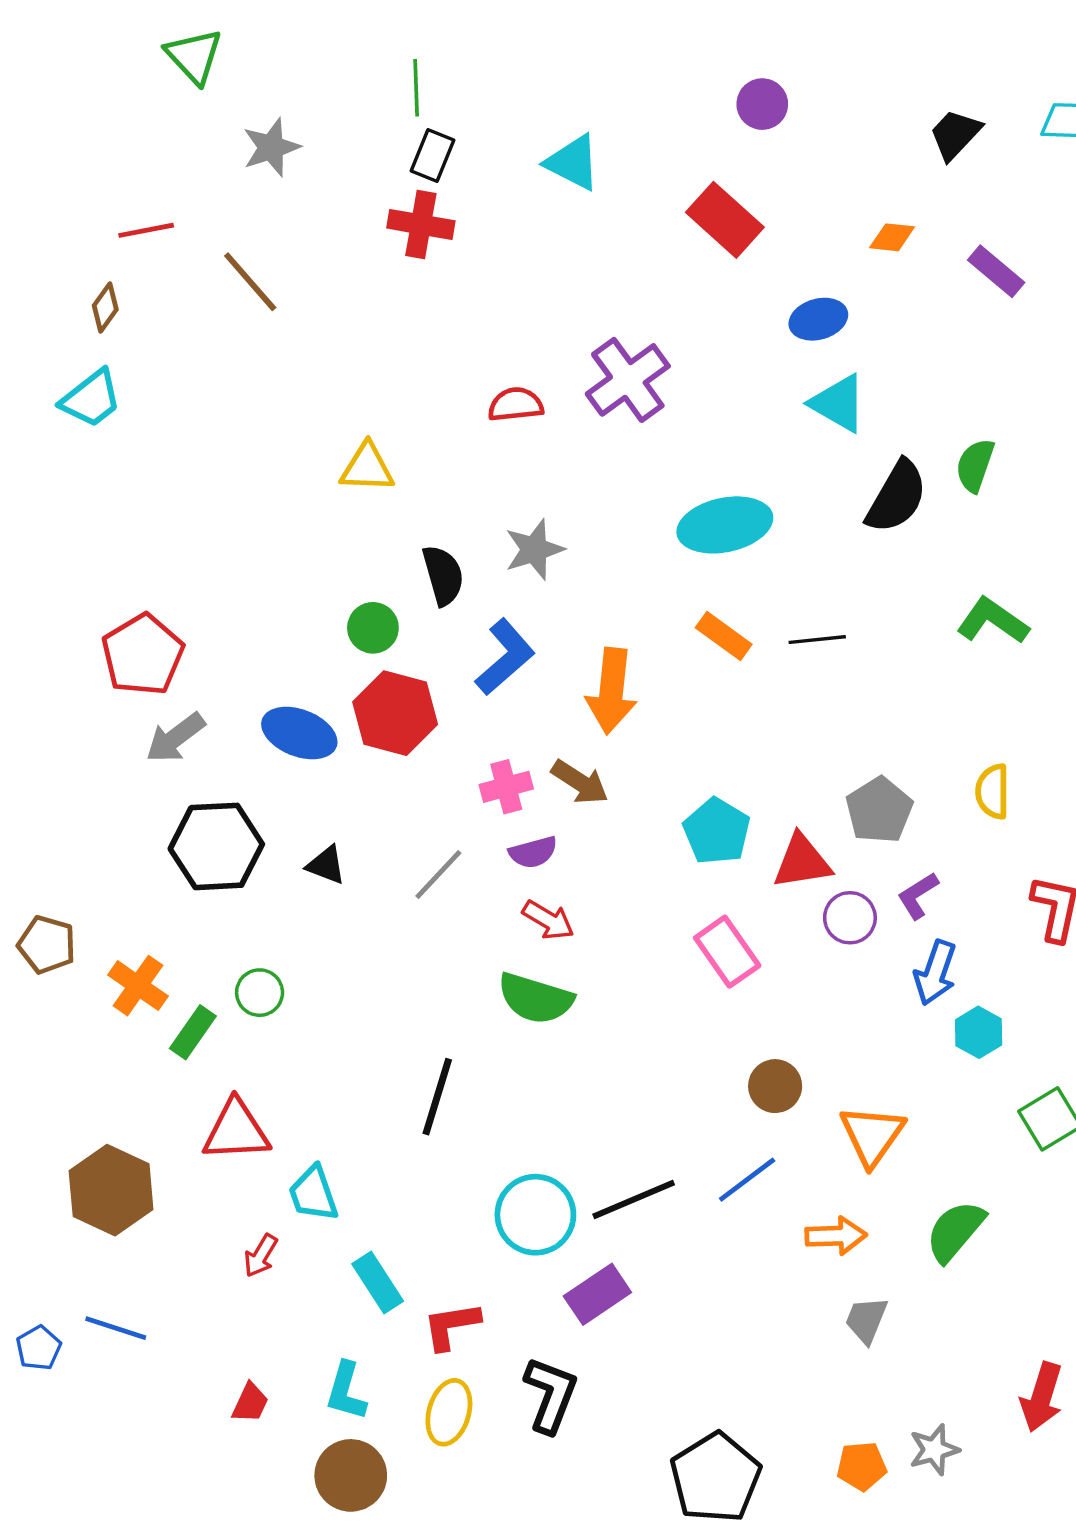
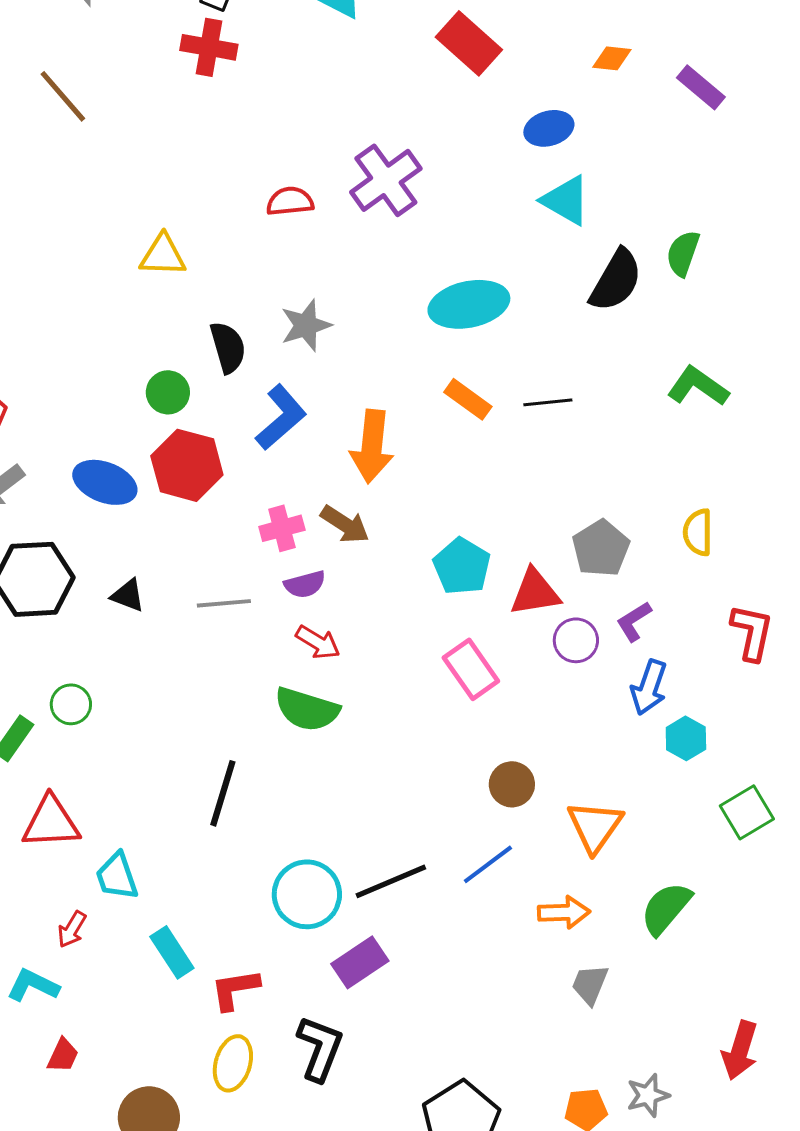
gray line: (438, 874) -> (224, 603), turned 42
cyan L-shape: (346, 1391) -> (33, 985), moved, turned 100

